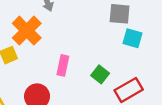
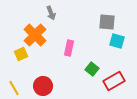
pink rectangle: (63, 65) -> (69, 48), moved

